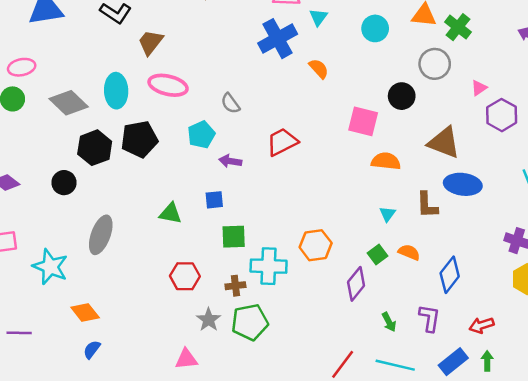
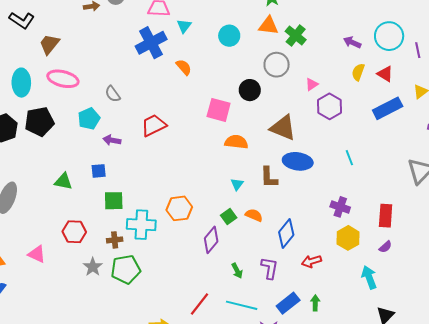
red arrow: (482, 325) -> (311, 261), moved
pink triangle: (186, 359) -> (37, 254), moved, turned 30

